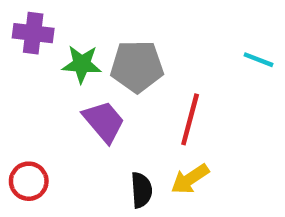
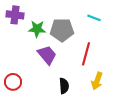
cyan line: (259, 60) -> (94, 18), moved
yellow arrow: (190, 179) -> (97, 81), moved, turned -36

